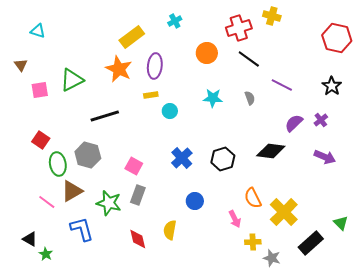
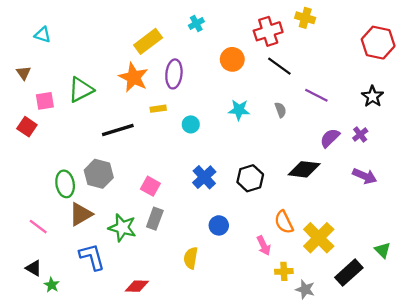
yellow rectangle: (151, 95) -> (158, 109), moved
red square: (41, 140) -> (27, 127), moved
pink line: (47, 202) -> (38, 227), moved
red diamond: (138, 239) -> (137, 286), moved, turned -75

